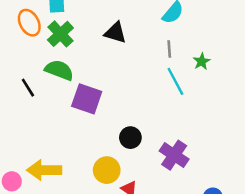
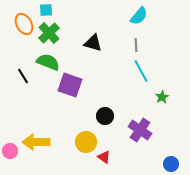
black triangle: (115, 33) -> (93, 43), moved
green star: (202, 61) -> (162, 97), moved

